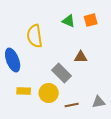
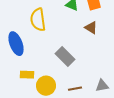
brown triangle: (81, 57) -> (91, 28), moved, turned 32
yellow circle: (49, 93) -> (46, 86), moved

